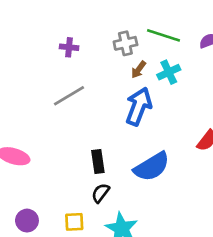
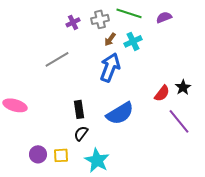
purple cross: (69, 47) -> (73, 22), moved, turned -32
purple circle: (27, 221) -> (38, 154), moved

